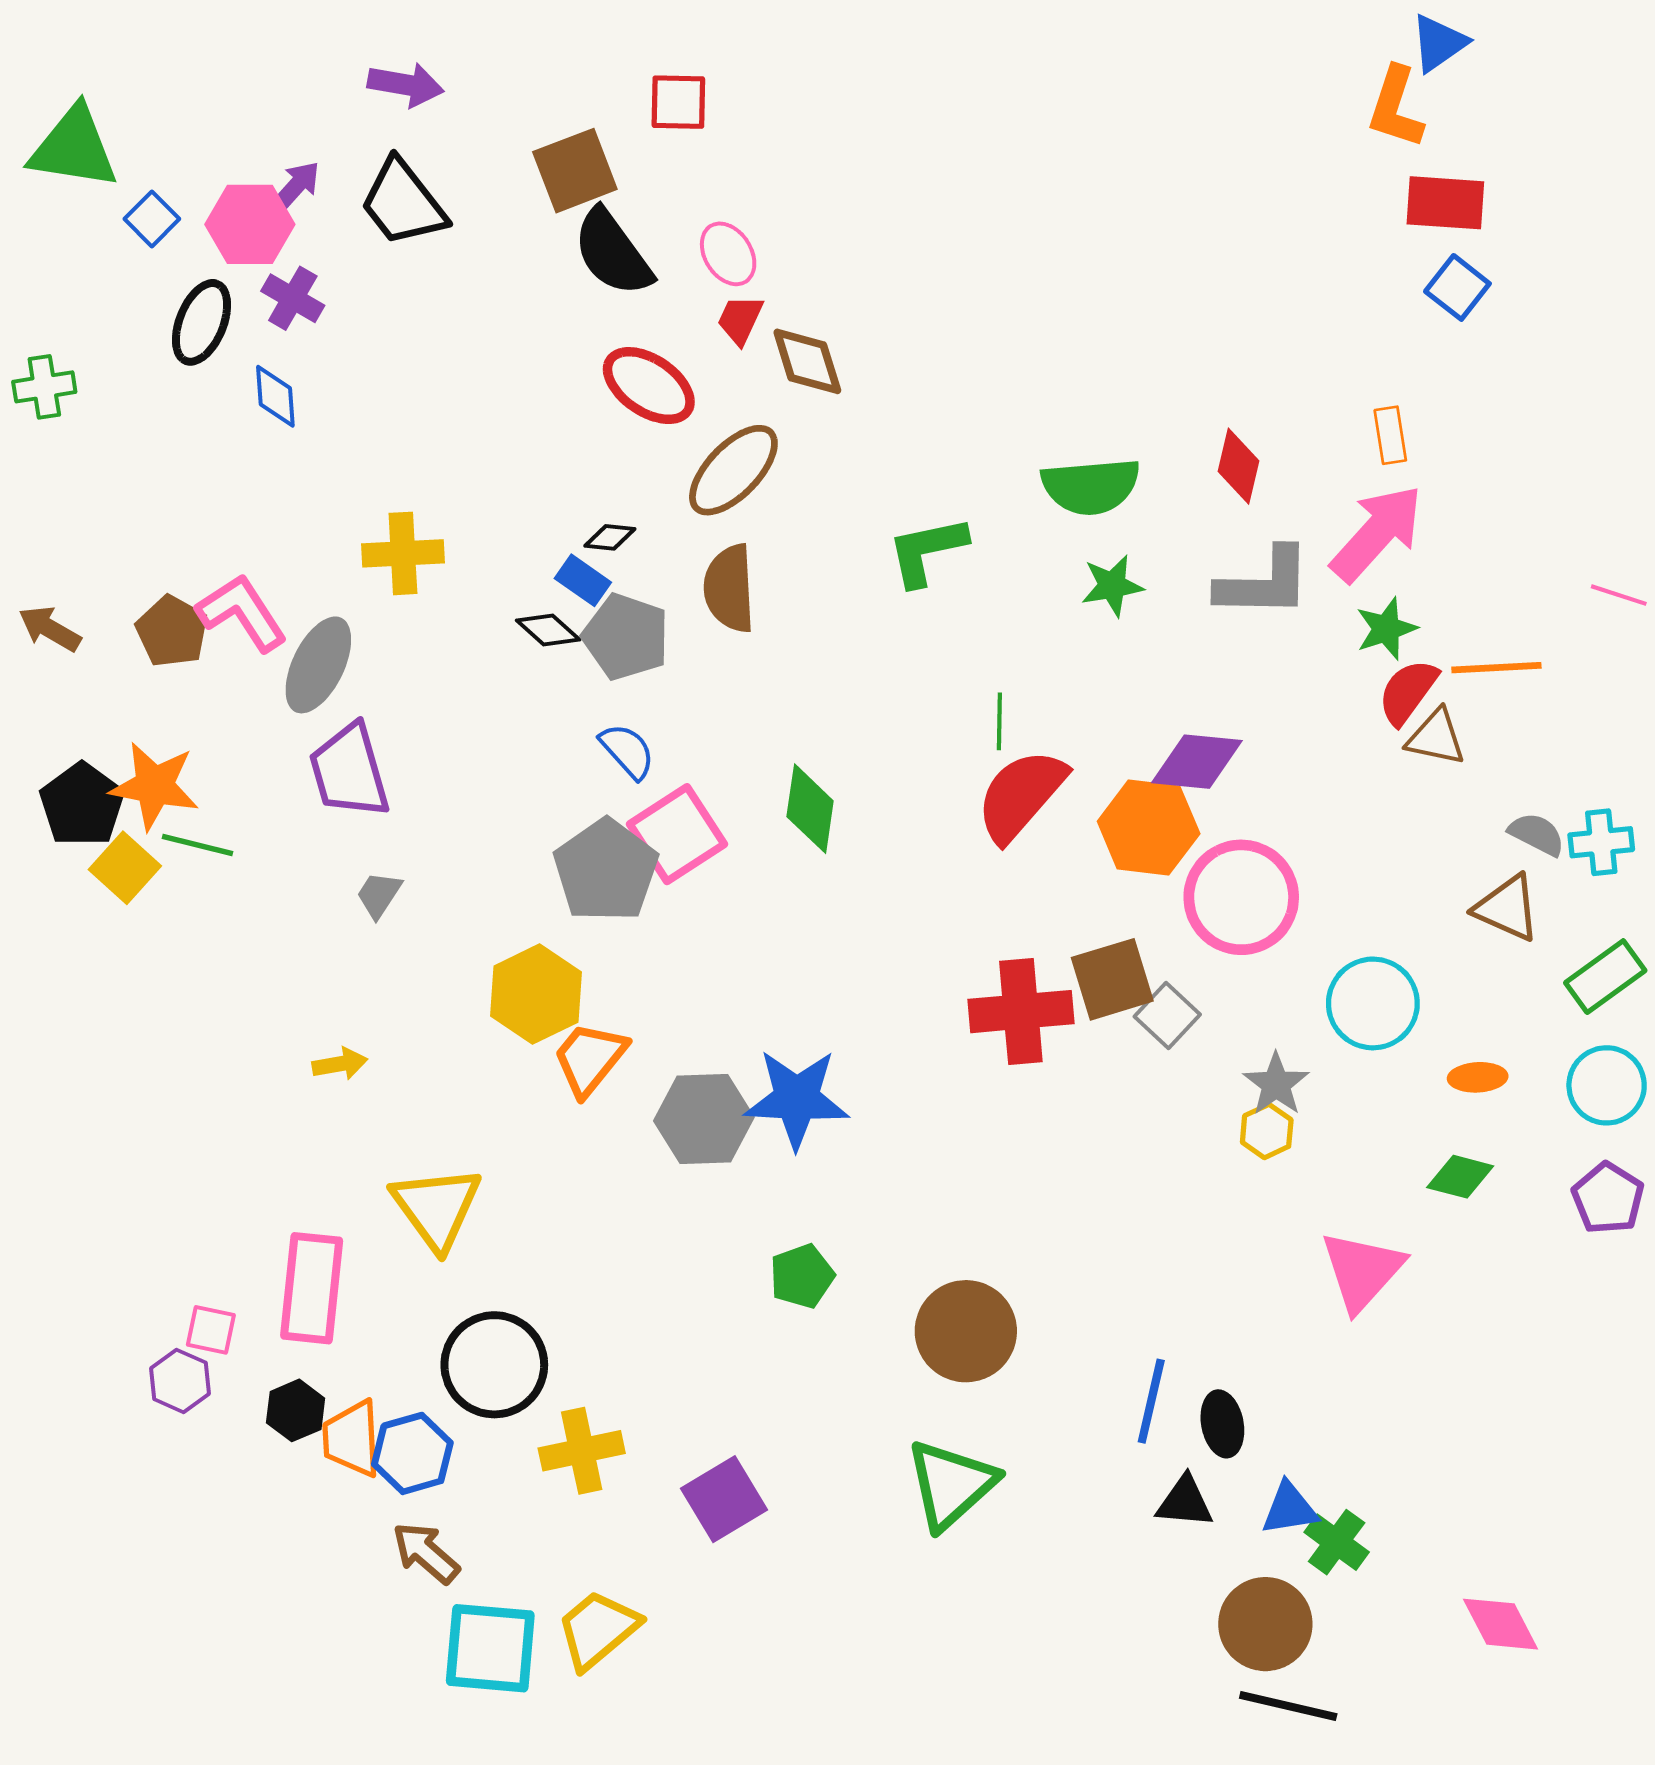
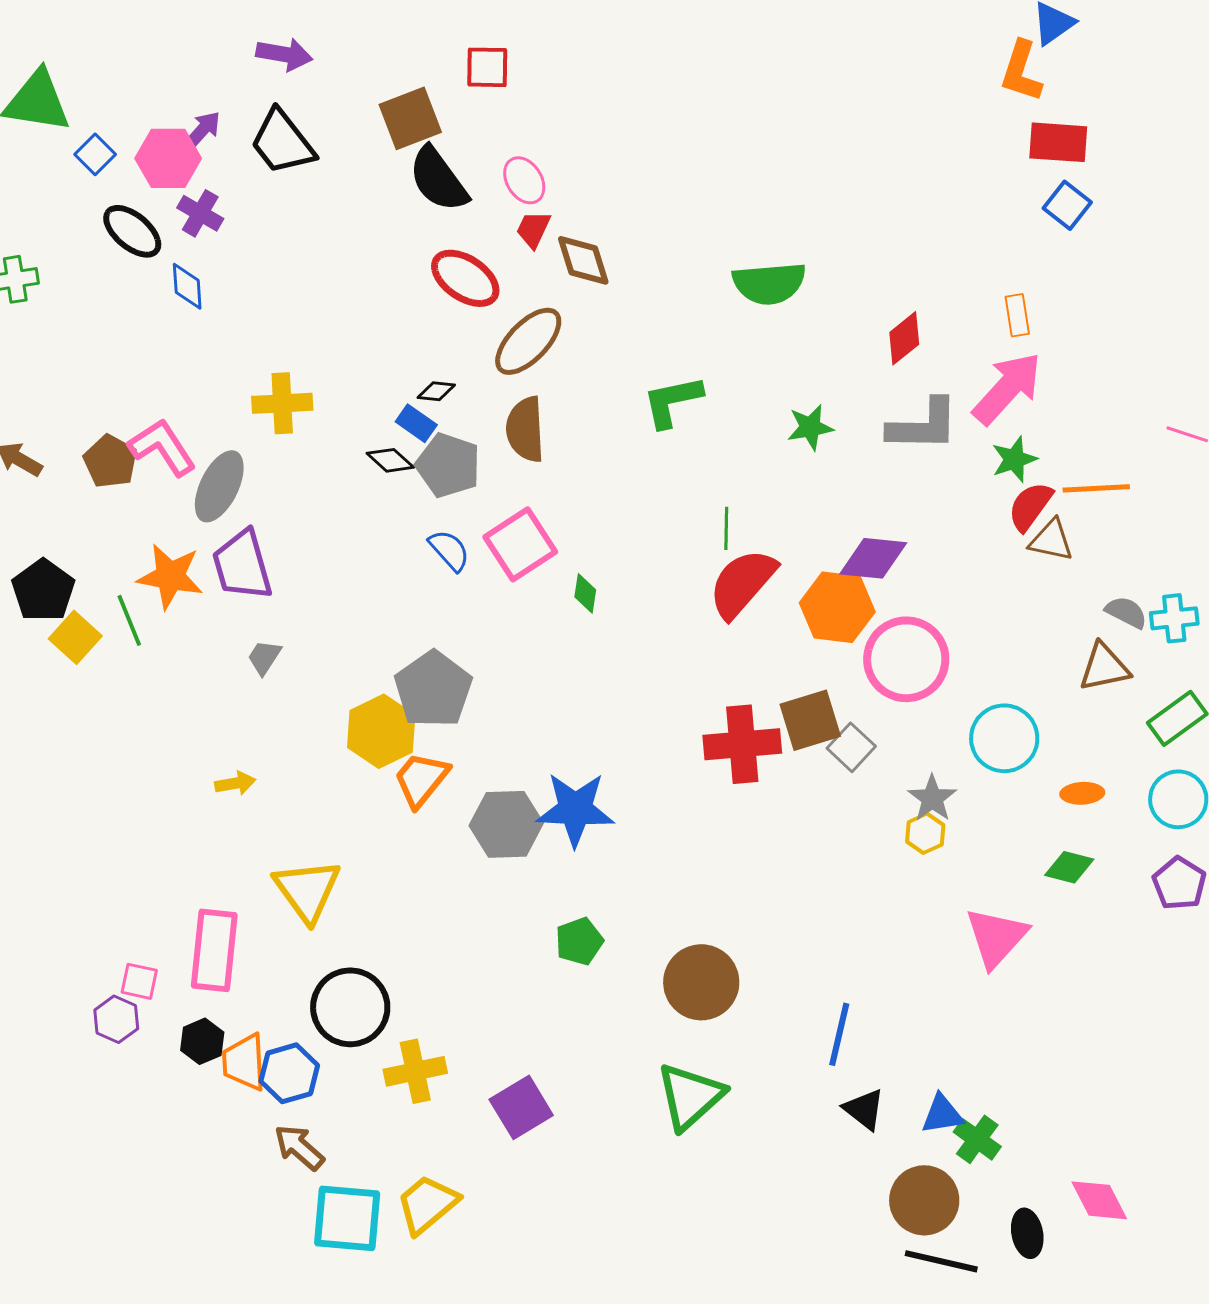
black ellipse: (201, 322) -> (132, 231), turned -72
red diamond: (1239, 466) -> (904, 338), turned 38
green semicircle: (1091, 486) -> (769, 283), moved
orange star: (154, 786) -> (170, 576), moved
green diamond: (810, 809) -> (585, 593), size x0.6
pink square: (677, 834) -> (520, 544), moved
green line: (197, 845) -> (129, 620), turned 54
gray pentagon: (606, 870) -> (433, 689), moved
brown triangle: (1507, 908) -> (1104, 667), turned -36
black ellipse: (1222, 1424) -> (1027, 1233), moved
black triangle: (1185, 1502) -> (864, 1109), turned 33

